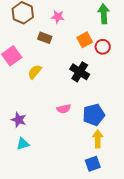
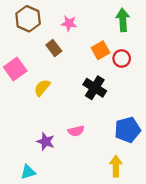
brown rectangle: (45, 38) -> (54, 48), turned 32
blue pentagon: (94, 115) -> (127, 130), moved
purple star: (19, 120) -> (46, 142), moved

